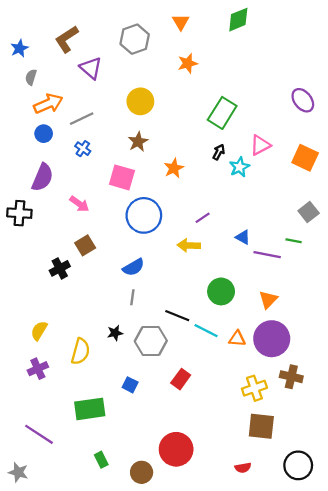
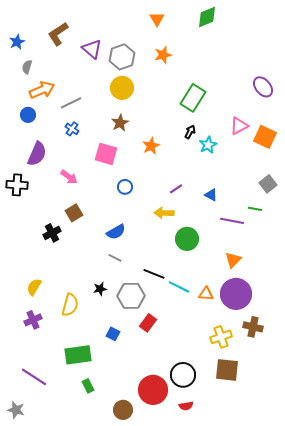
gray hexagon: (135, 39) -> (122, 57), moved
purple triangle: (91, 68) -> (92, 49), moved
blue circle: (44, 134) -> (28, 115), moved
pink triangle: (260, 145) -> (239, 126), moved
blue circle: (144, 215) -> (125, 187), size x0.5
blue triangle: (243, 237) -> (211, 195), moved
green circle: (221, 291) -> (187, 239), moved
gray line: (132, 297) -> (115, 258), turned -72
red rectangle: (181, 379) -> (148, 323), moved
green rectangle: (101, 460) -> (88, 386), moved
black circle: (298, 465) -> (183, 375), moved
red semicircle: (243, 468) -> (186, 406), moved

